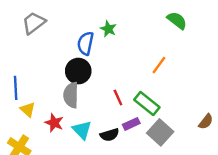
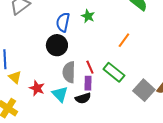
green star: (108, 29) -> (88, 16), moved
gray semicircle: (71, 95) -> (69, 72), moved
purple rectangle: (131, 124) -> (88, 83), moved, turned -64
gray square: (160, 132) -> (144, 90), moved

